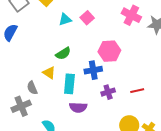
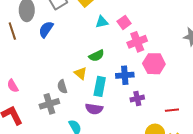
pink cross: (131, 15) -> (137, 42), moved, turned 36
pink hexagon: (109, 51) -> (154, 64), moved
red line: (137, 91) -> (172, 110), moved
purple semicircle: (78, 107) -> (94, 109), moved

